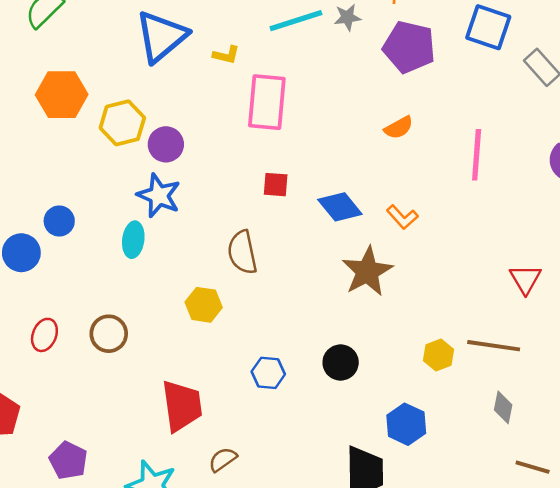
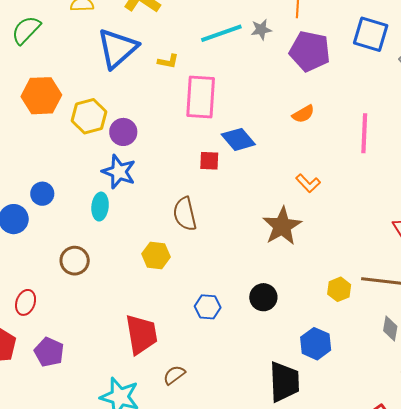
blue diamond: (340, 207) -> (238, 139), moved
brown circle: (109, 334) -> (75, 261), moved
red ellipse: (44, 335) -> (26, 302), moved
purple pentagon: (68, 460) -> (49, 352), moved

